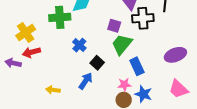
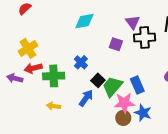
green cross: (60, 17) -> (54, 76), moved
green trapezoid: (122, 44) -> (112, 86), moved
pink star: (124, 85) -> (124, 103), size x1.5

